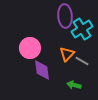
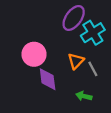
purple ellipse: (65, 16) -> (74, 18), turned 40
gray line: (82, 61) -> (93, 69), turned 32

